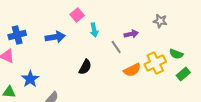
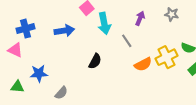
cyan arrow: (94, 30) -> (104, 23), size x1.5
purple arrow: (131, 34) -> (140, 18), moved, turned -56
blue star: (30, 79) -> (39, 73), turned 30

